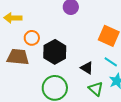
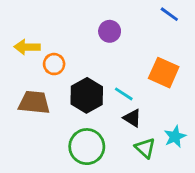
orange circle: (32, 38) -> (54, 64), moved
cyan line: (111, 62) -> (124, 94), moved

